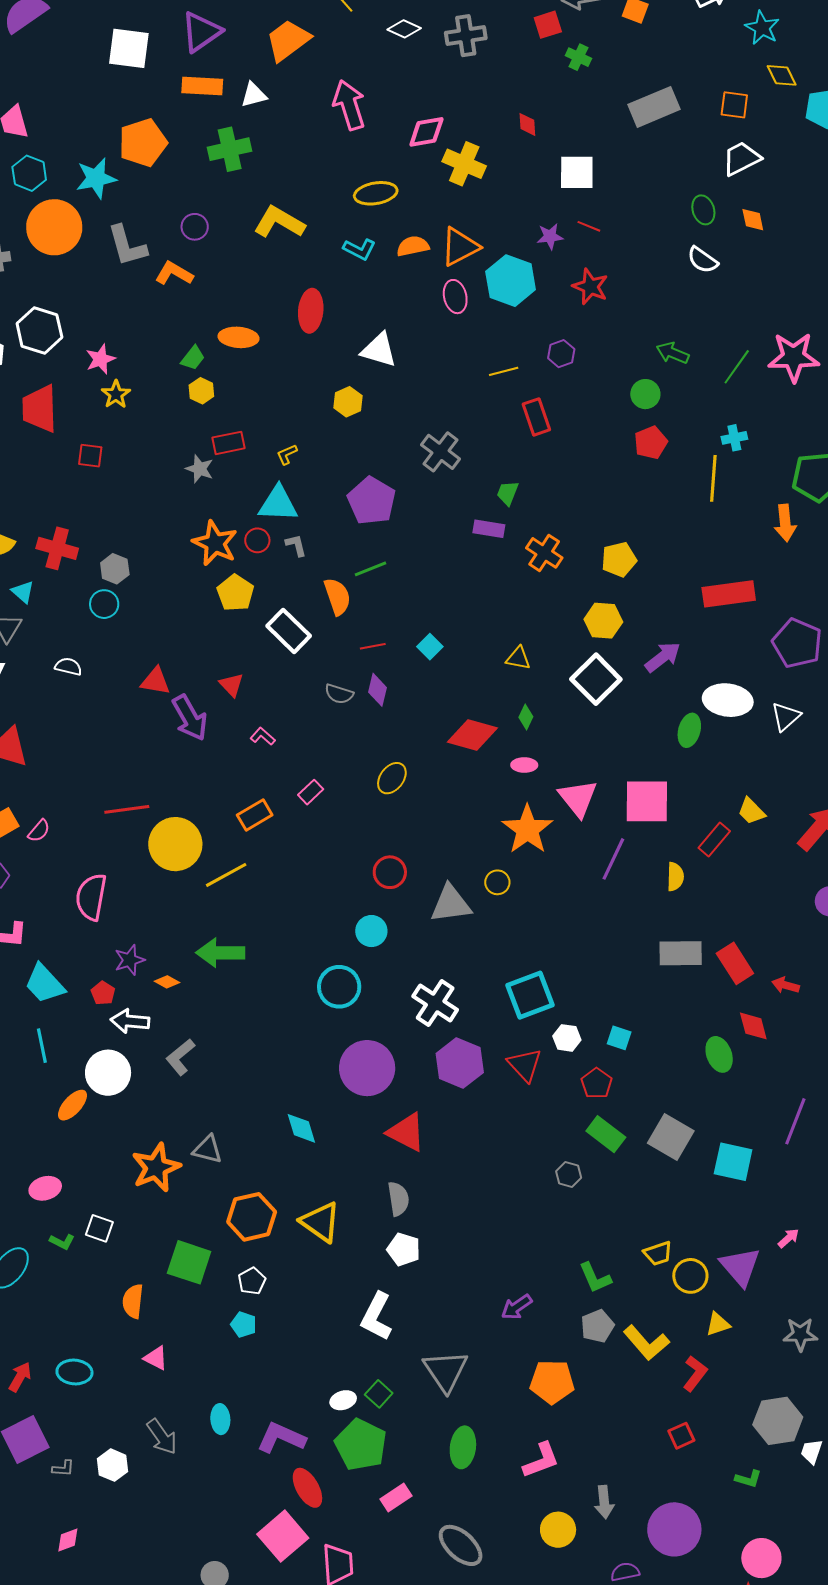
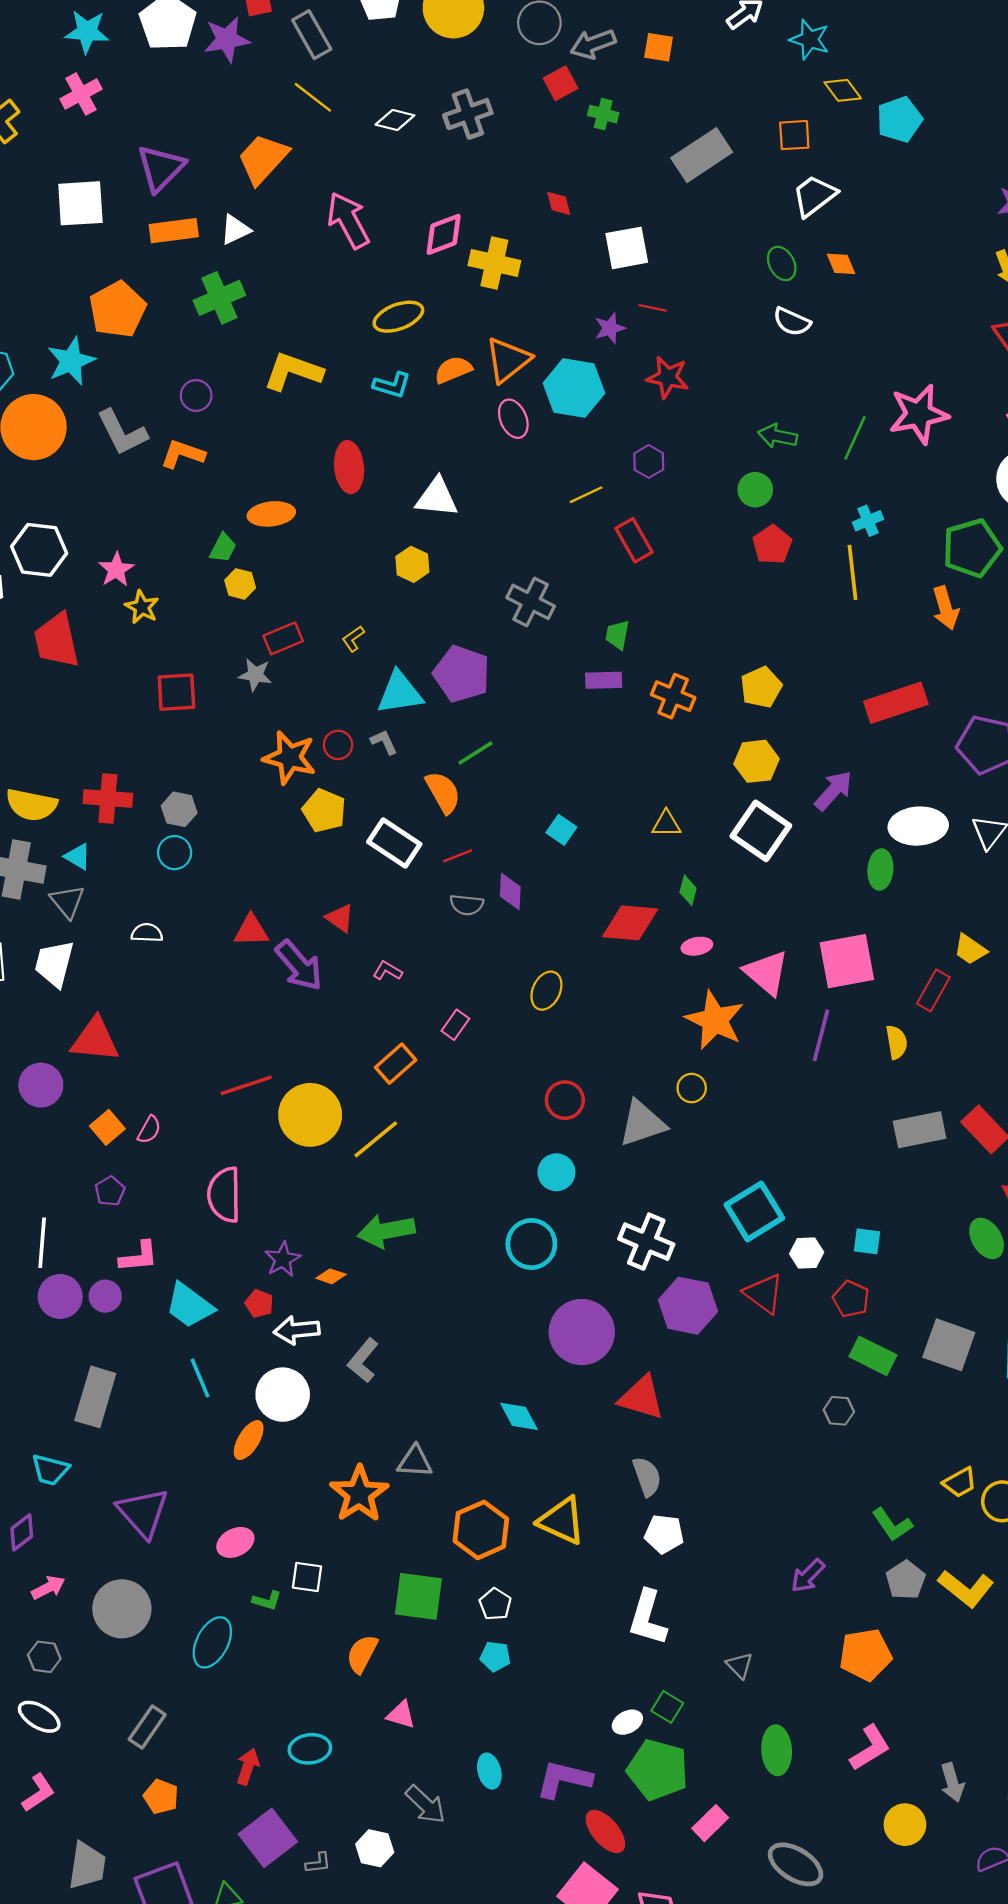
red square: (90, 456) -> (176, 692), moved, size x1.4
cyan triangle: (278, 504) -> (400, 693), moved
red line: (373, 646) -> (457, 856), moved
orange semicircle: (133, 1301) -> (362, 1654), turned 32
gray triangle: (446, 1371) -> (740, 1665), size x0.5

